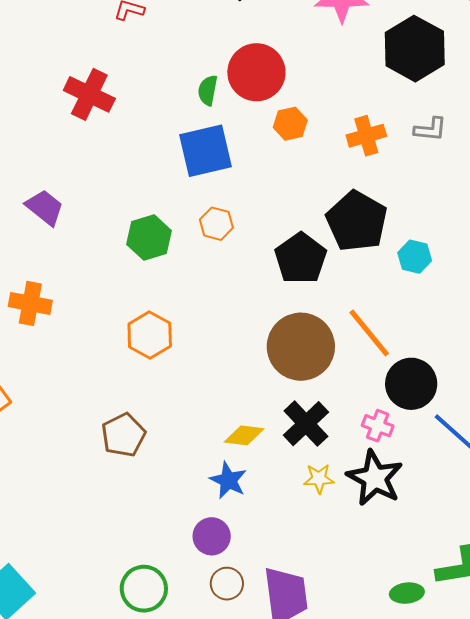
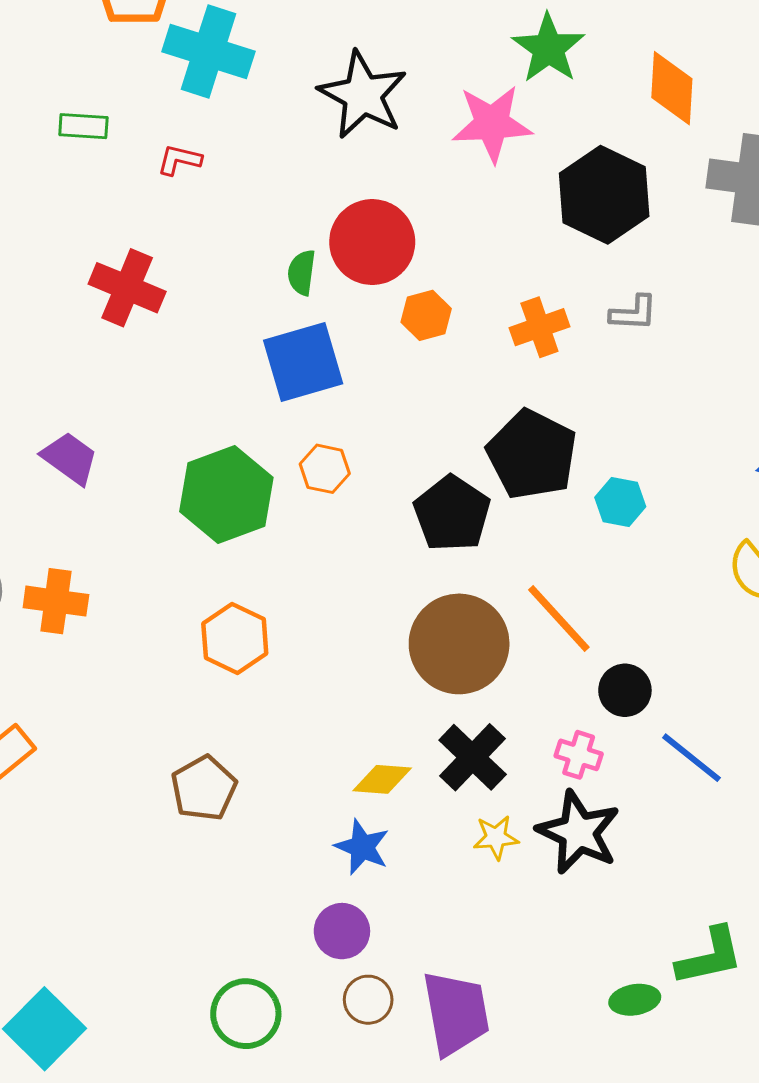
green hexagon: (149, 238) -> (226, 494), size x1.4
black circle: (411, 384) -> (625, 690), size x0.7

